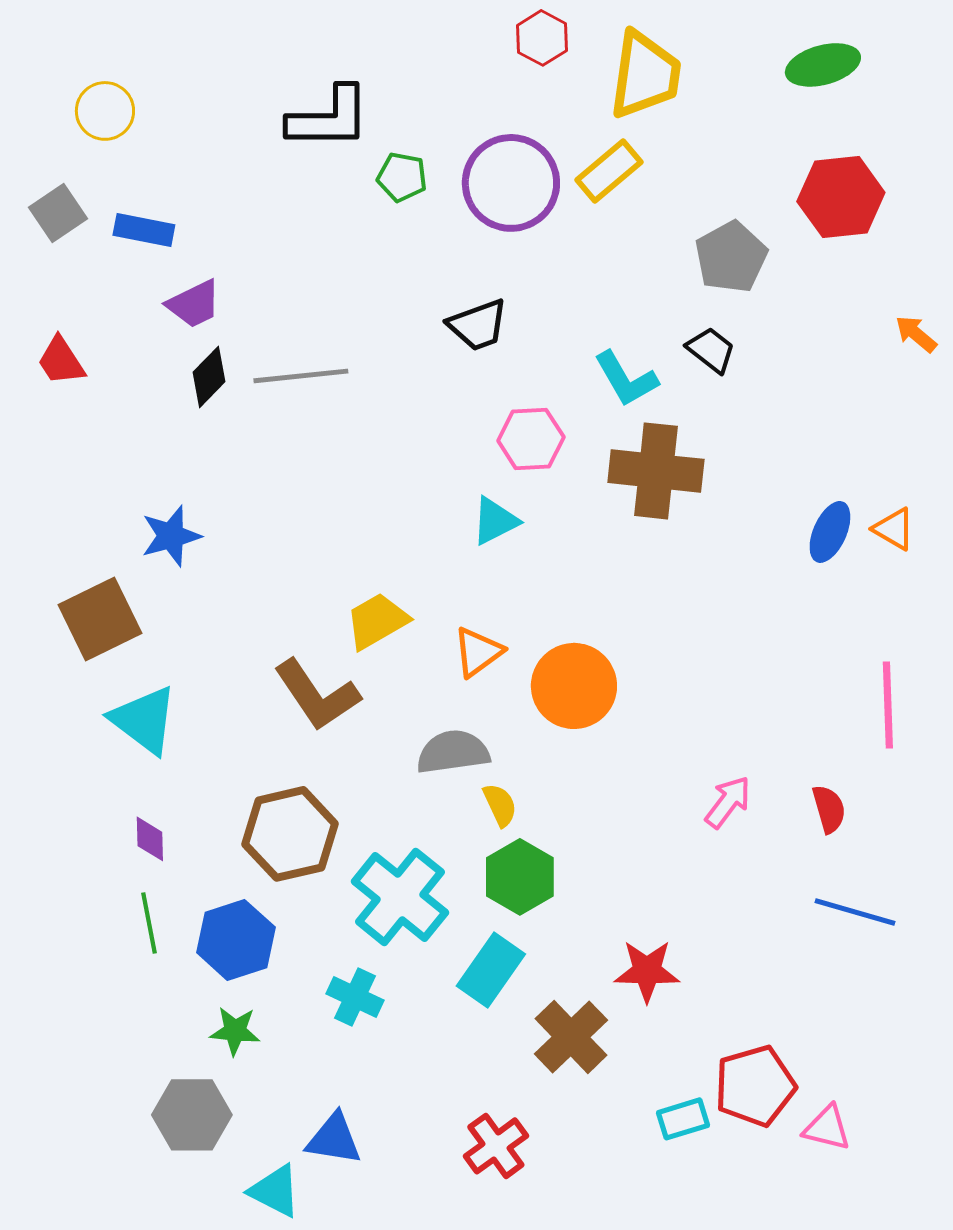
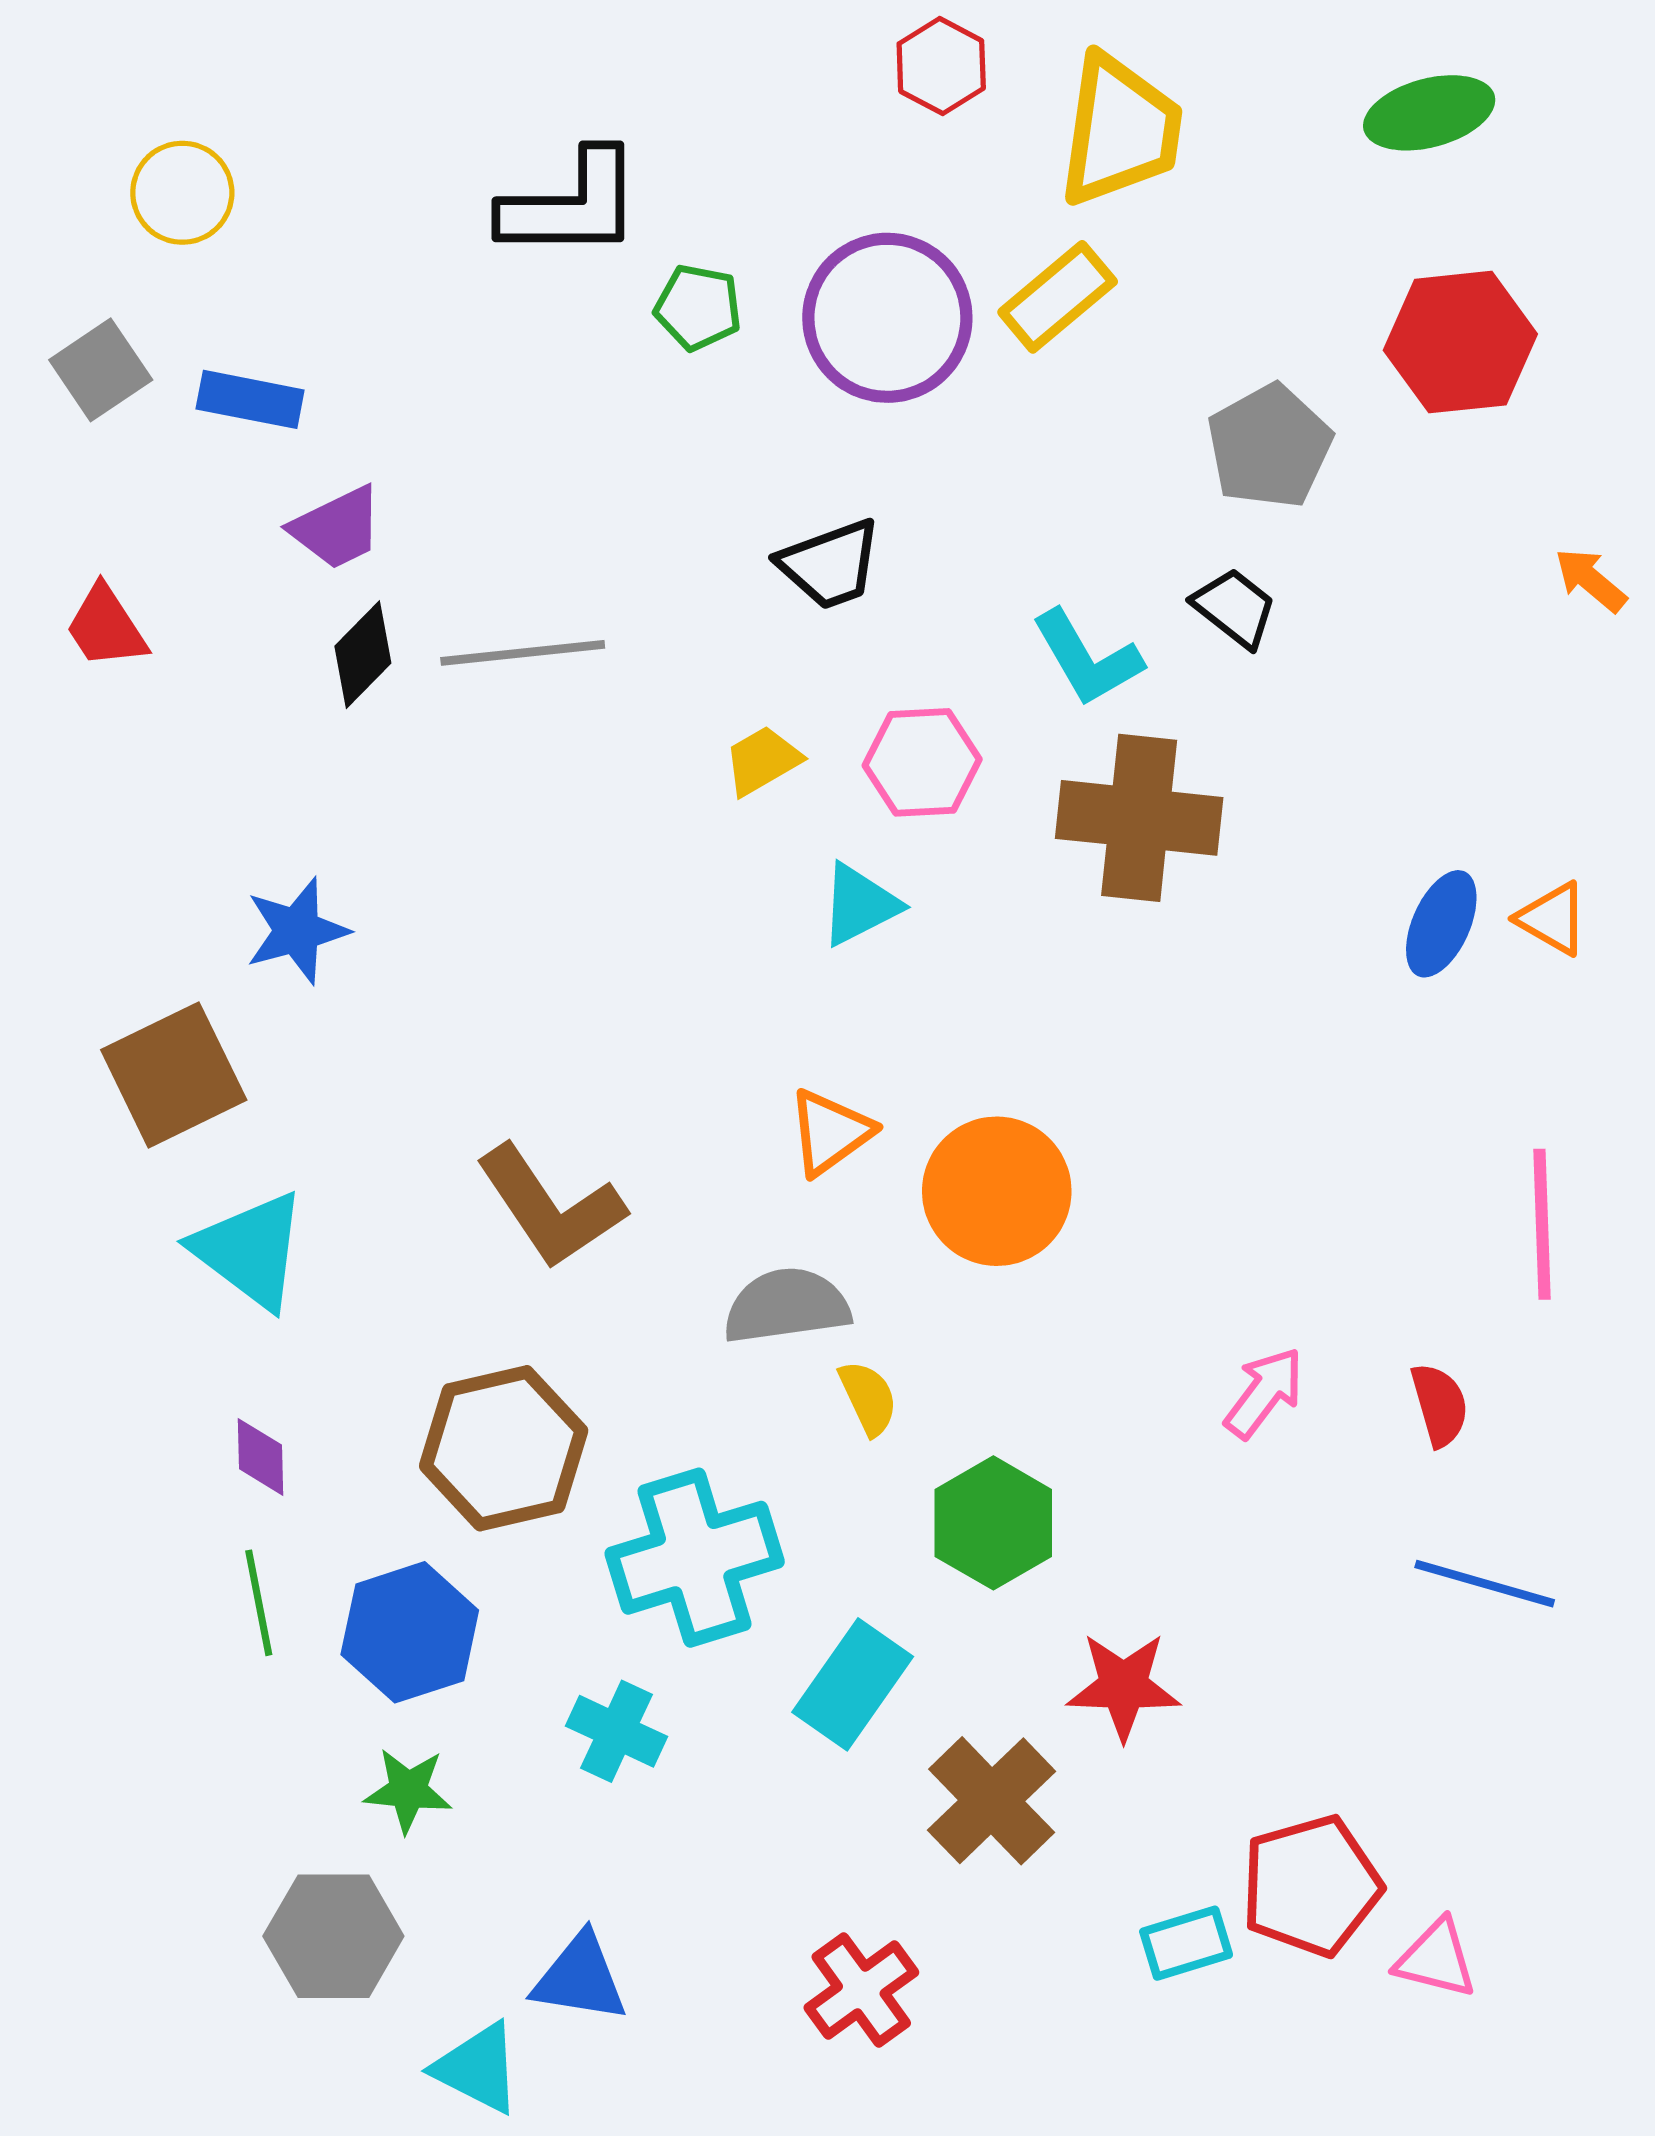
yellow trapezoid: (377, 621) -> (762, 761), moved, size x0.7
green hexagon: (520, 877) -> (993, 1523), moved
cyan cross: (400, 897) -> (695, 1558), turned 34

